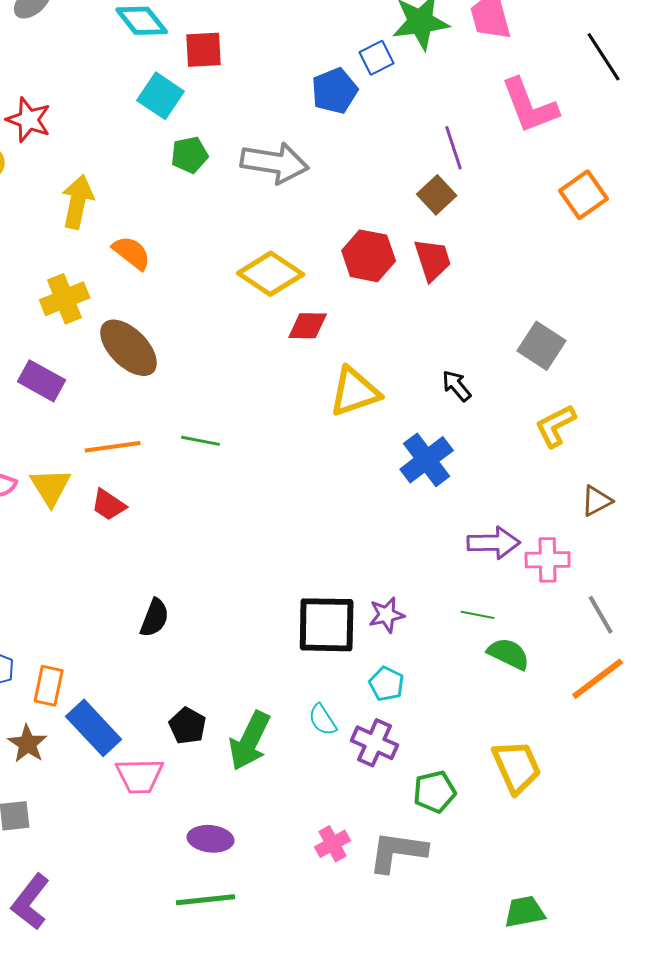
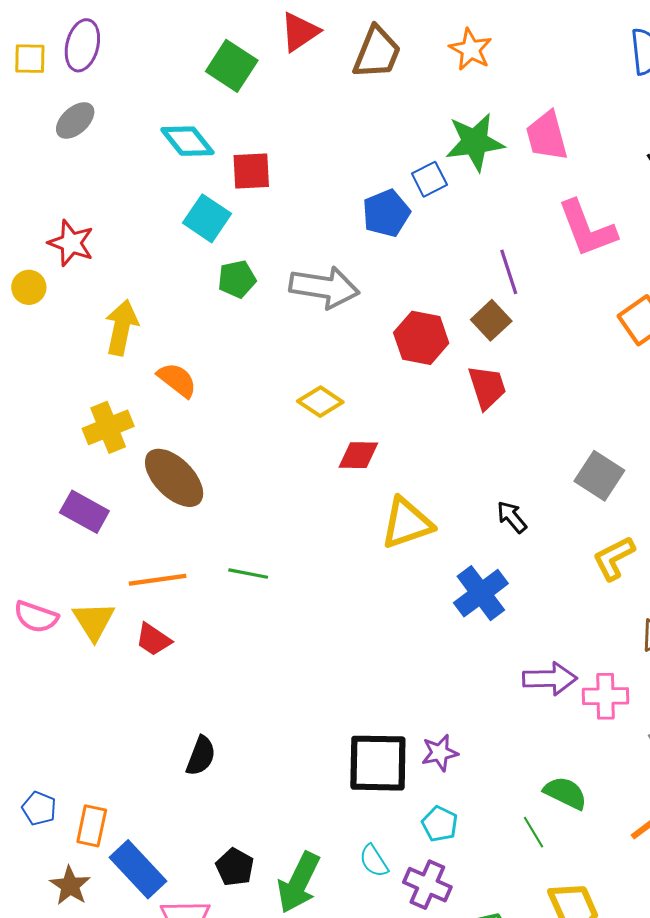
red hexagon: (369, 256) -> (421, 338), moved
yellow diamond: (271, 274) -> (320, 402), size x0.7
green line: (478, 615) -> (533, 832), moved, turned 48

